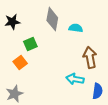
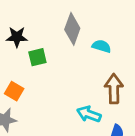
black star: (12, 22) -> (17, 37), moved
orange square: (20, 62) -> (14, 91), moved, turned -32

